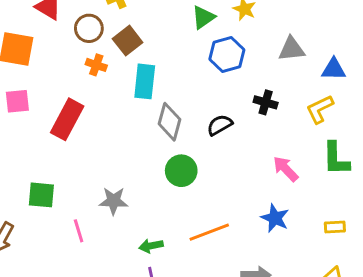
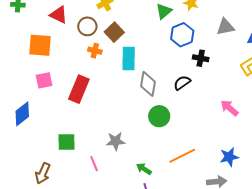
black cross: (266, 102) -> (201, 58), moved
blue star: (275, 218) -> (229, 157), moved, turned -30
green arrow: (151, 246) -> (144, 169), turned 49

